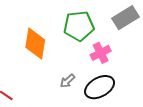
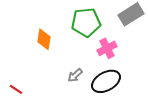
orange diamond: (35, 44) -> (44, 39), size x0.7

